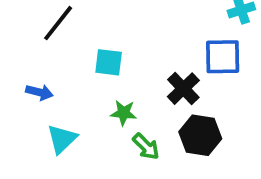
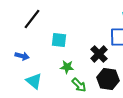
cyan triangle: (62, 139) -> (34, 81), turned -36

